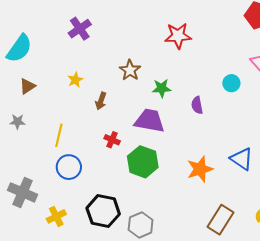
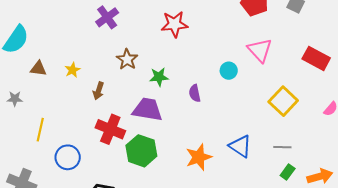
purple cross: (80, 29) -> (107, 17), moved
brown triangle: (27, 86) -> (38, 69), moved, turned 42
gray star: (17, 122) -> (15, 99), moved
yellow line: (59, 135) -> (40, 130), moved
red cross: (112, 140) -> (110, 129), size x1.8

